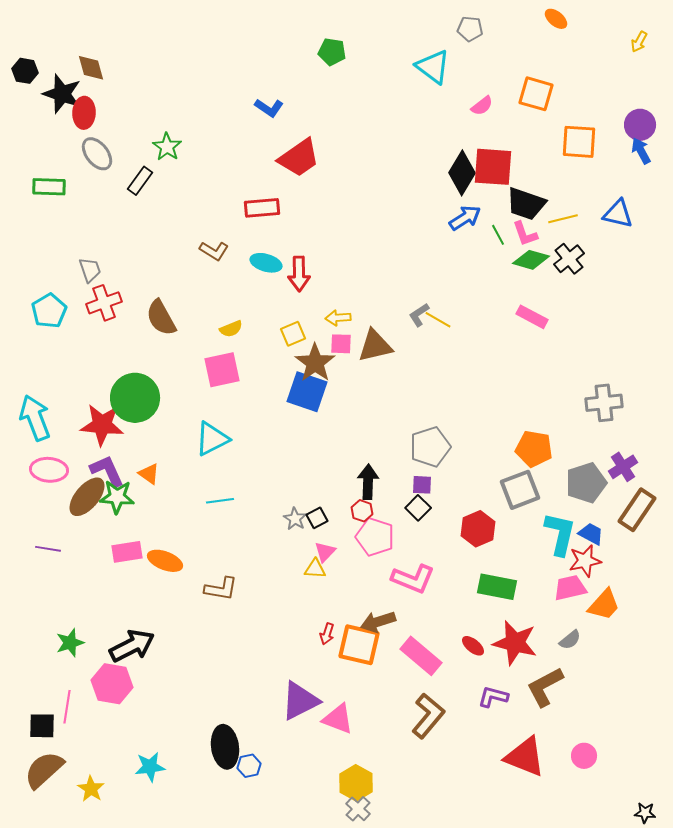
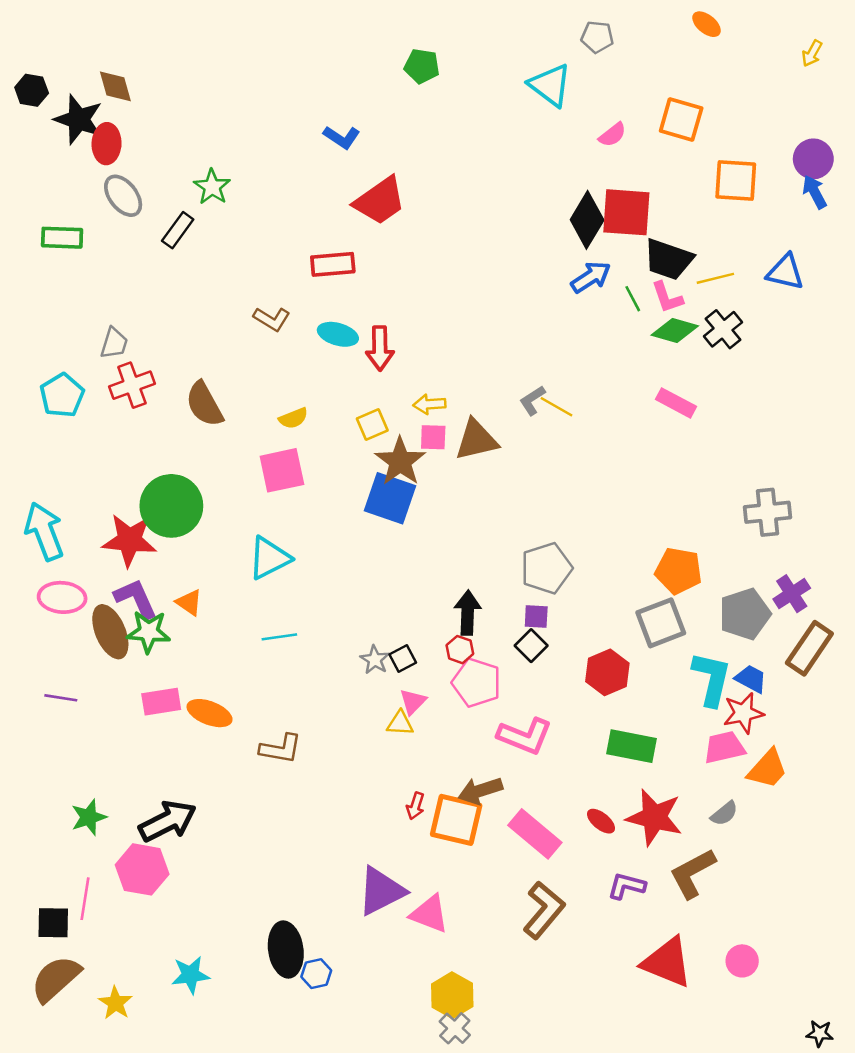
gray trapezoid: (90, 270) -> (114, 343), turned 36
brown ellipse: (87, 497) -> (110, 632), turned -63

